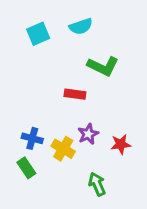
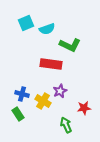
cyan semicircle: (81, 26) -> (47, 29), moved
red rectangle: (75, 94) -> (51, 64), size x1.5
red star: (121, 144) -> (84, 108), moved

